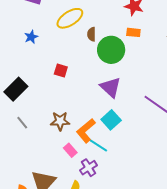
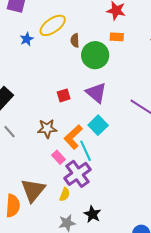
blue star: (31, 37) -> (27, 39), moved
red square: (61, 70) -> (64, 95), moved, turned -32
cyan line: (98, 145) -> (86, 151), turned 35
purple cross: (88, 168) -> (77, 174), size x1.5

